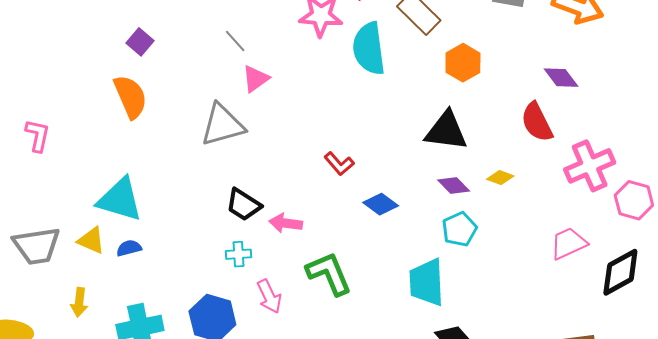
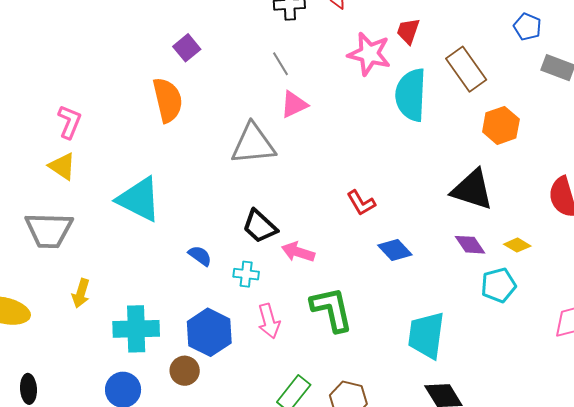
cyan pentagon: (459, 229) -> (499, 285), moved
yellow triangle: (91, 240) -> (62, 166), moved
blue semicircle: (129, 248) -> (200, 256), moved, turned 40

